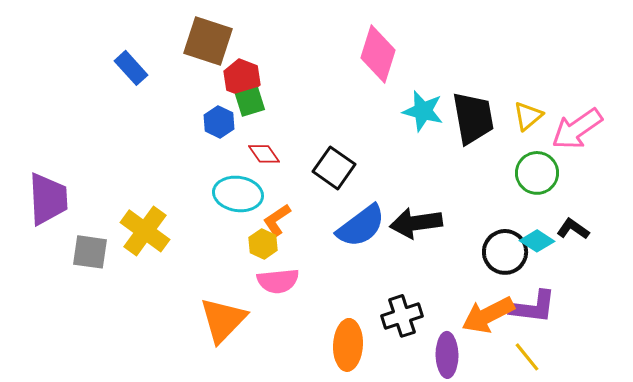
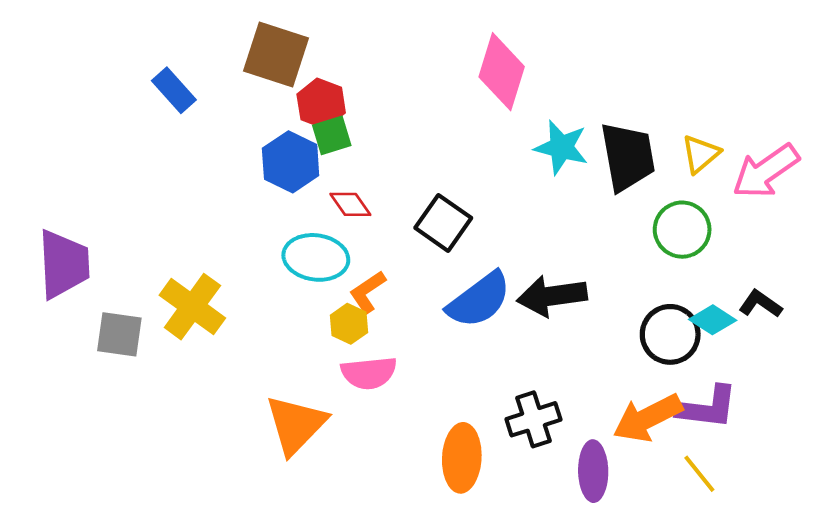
blue hexagon: (219, 122) -> (291, 162), size x1.4
green circle: (537, 173) -> (682, 230), moved

